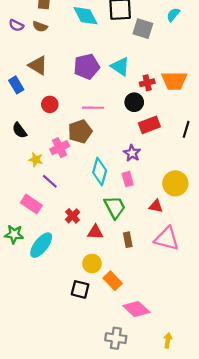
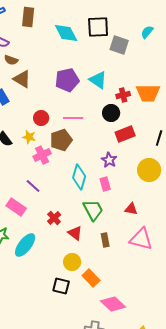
brown semicircle: (40, 26) -> (11, 60), moved
red circle: (50, 104) -> (41, 118), moved
yellow star: (36, 160) -> (29, 137), moved
yellow circle: (175, 183) -> (149, 170), moved
red triangle: (95, 232) -> (75, 233), turned 35

